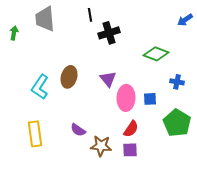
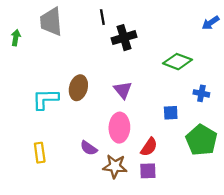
cyan L-shape: (40, 87) -> (45, 99), turned 55
pink ellipse: (126, 98) -> (119, 128), moved
yellow rectangle: (35, 134) -> (40, 153), size x0.7

